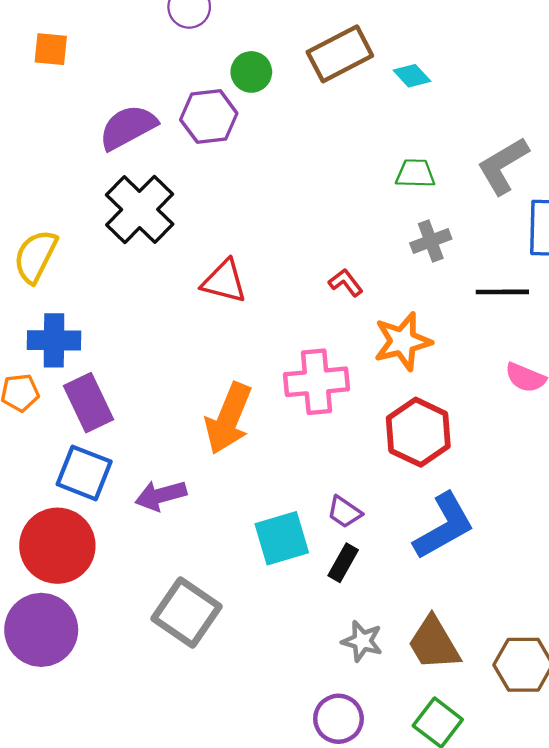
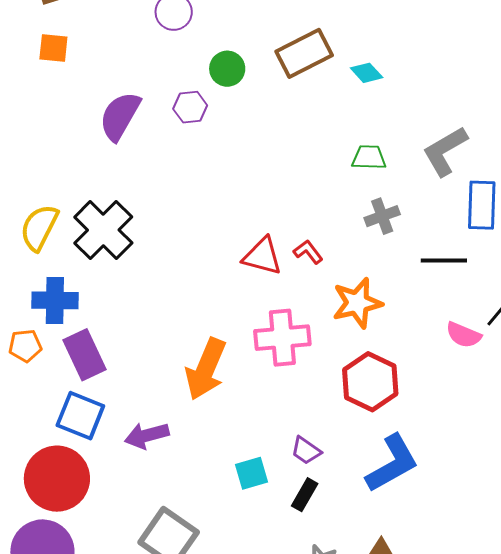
purple hexagon: (209, 117) -> (190, 107), size x0.7
purple semicircle: (128, 127) -> (120, 116), turned -32
black cross: (140, 209) -> (103, 230), moved
red triangle: (224, 281) -> (262, 256), moved
cyan square: (282, 538) -> (251, 473), size x0.7

